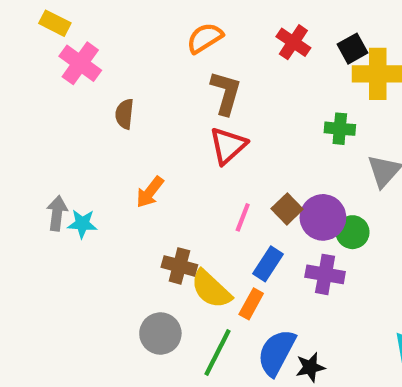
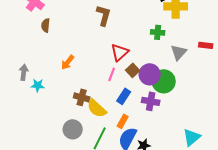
brown semicircle: (125, 114) -> (46, 25), moved
red triangle: (228, 146) -> (120, 52), moved
cyan star: (82, 224) -> (38, 85), moved
green circle: (352, 232) -> (164, 81), size x1.5
orange rectangle: (251, 304) -> (123, 121), moved

